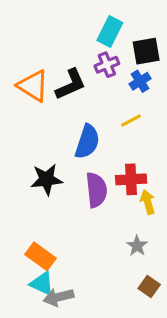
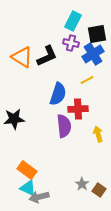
purple cross: (107, 65) -> (71, 43), turned 35
blue cross: (140, 81) -> (93, 54), size x1.5
black star: (47, 179) -> (14, 119), moved
red cross: (131, 179) -> (78, 109), moved
gray star: (137, 246) -> (82, 184), moved

